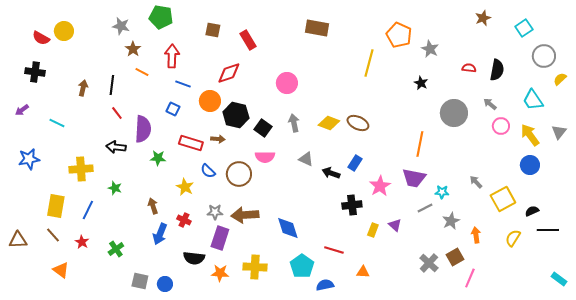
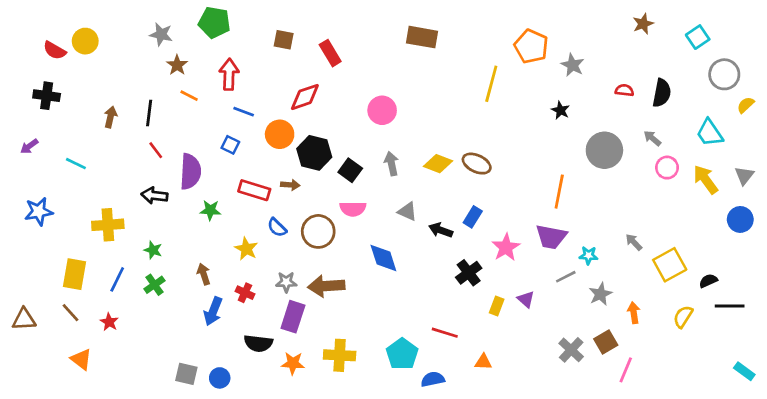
blue circle: (530, 165) -> (740, 219), moved
black cross: (352, 205) -> (469, 273), turned -30
blue diamond: (288, 228) -> (383, 258), moved
green cross: (116, 249) -> (154, 285), moved

